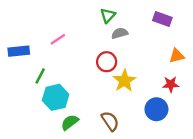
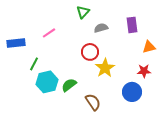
green triangle: (108, 15) -> (83, 12), moved
purple rectangle: (162, 19) -> (132, 25), moved, turned 63
green semicircle: (70, 122) -> (69, 85), moved

